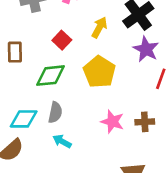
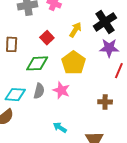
purple star: (146, 49) -> (109, 48), turned -30
pink star: (112, 122) -> (61, 90), moved
cyan arrow: (62, 141) -> (60, 127), moved

